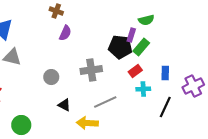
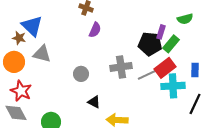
green semicircle: (146, 20) -> (185, 19), moved
red rectangle: (135, 71) -> (165, 68), size x1.5
cyan cross: (143, 89) -> (173, 86), size x1.6
gray line: (105, 102) -> (149, 74), moved

